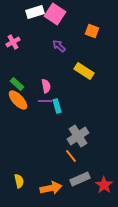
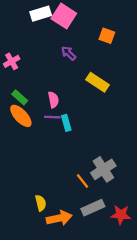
pink cross: (13, 42) -> (12, 61), moved
gray cross: (78, 136) -> (103, 169), moved
yellow semicircle: (19, 181) -> (41, 203), moved
red star: (104, 185) -> (121, 215), turned -30

